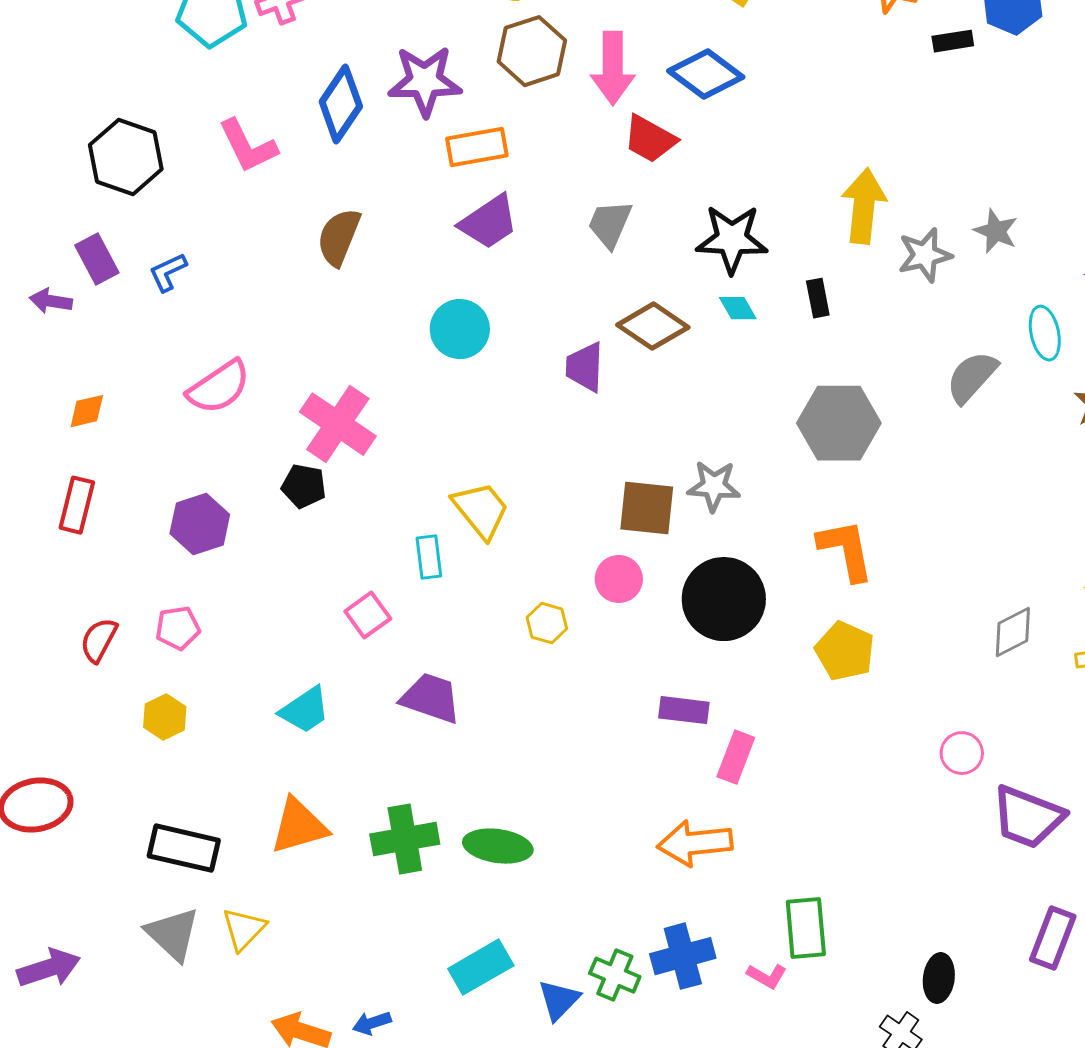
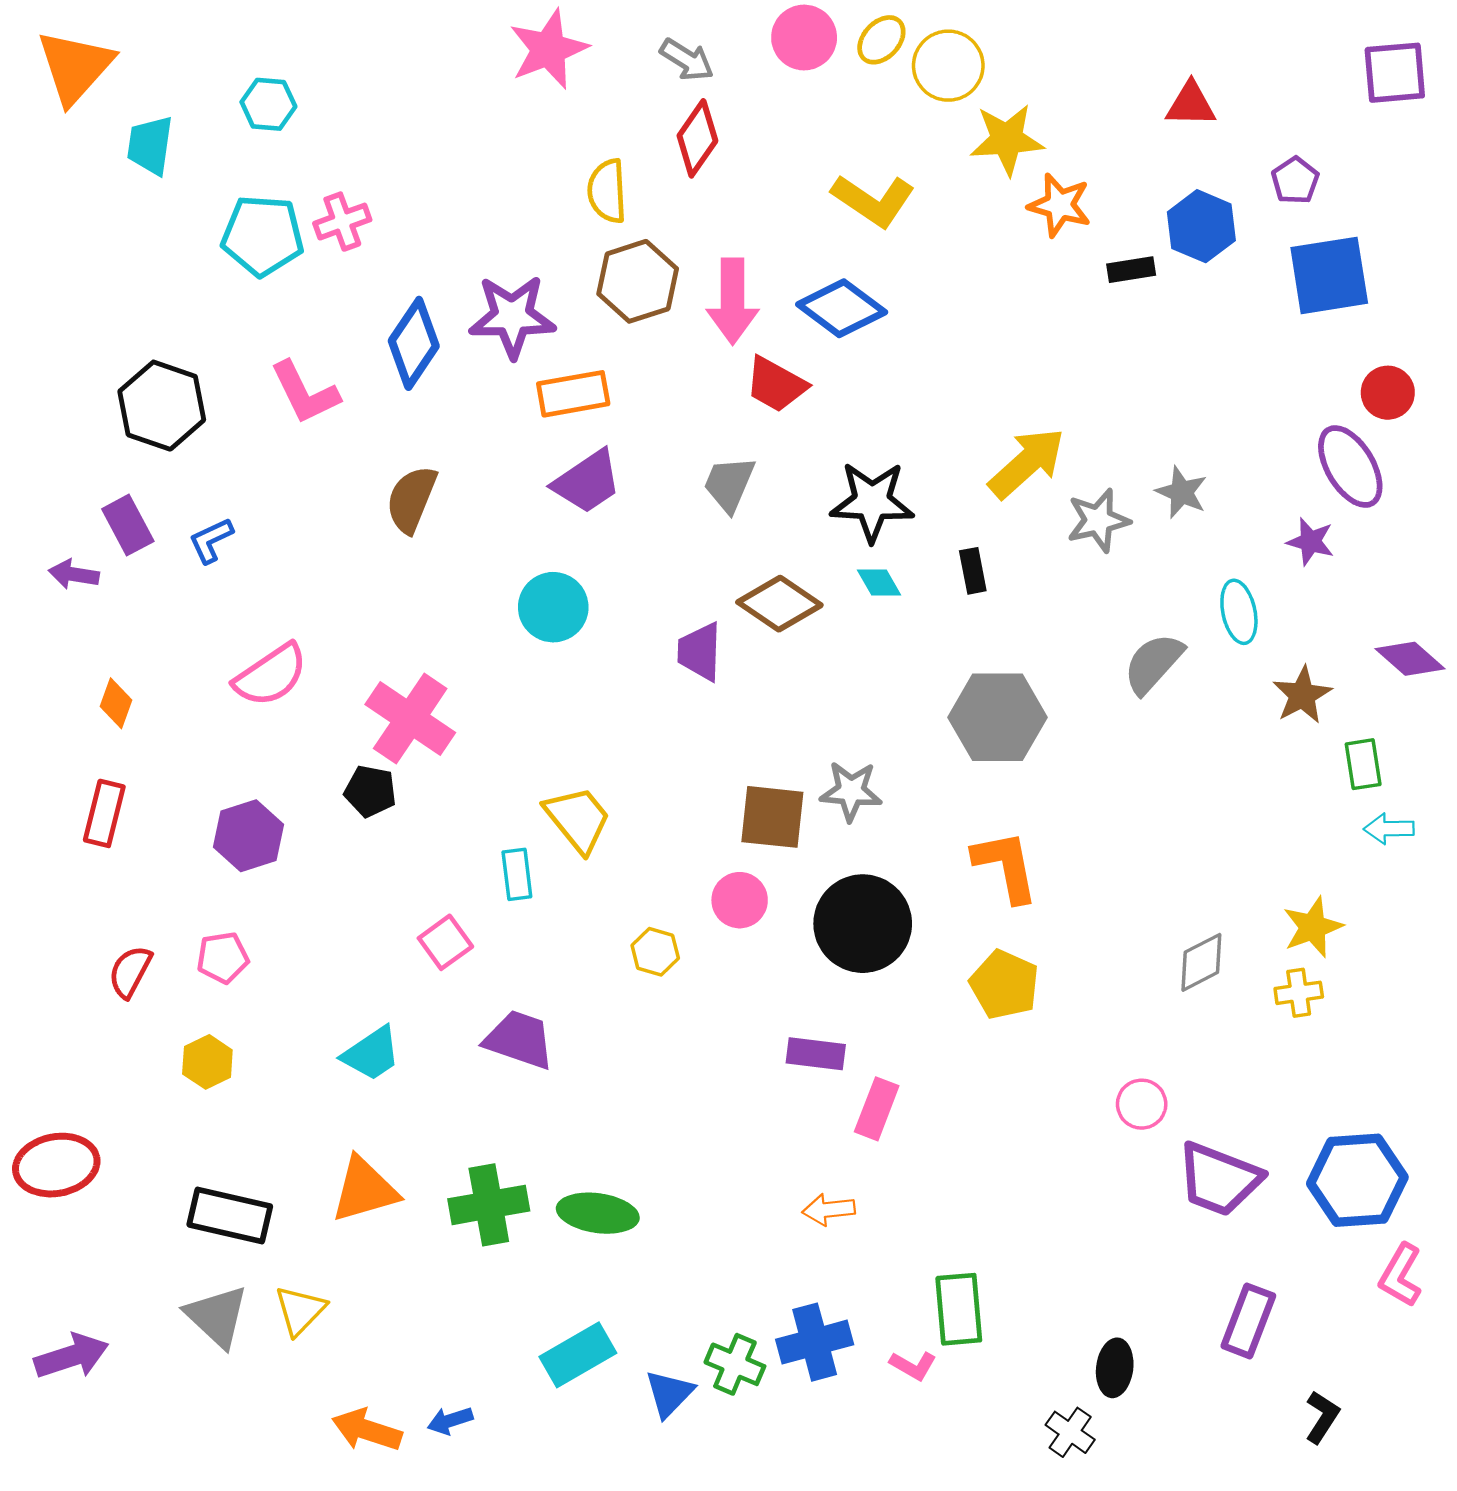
yellow arrow: (864, 206) -> (1027, 463), turned 42
orange diamond: (87, 411) -> (116, 703), turned -57
orange arrow: (695, 843) -> (829, 1210), size x0.6

